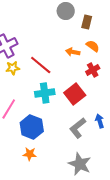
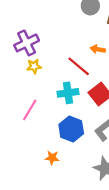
red line: (41, 65) -> (79, 66), moved
blue hexagon: (32, 127) -> (71, 129), moved

